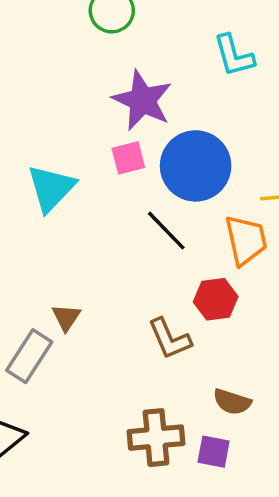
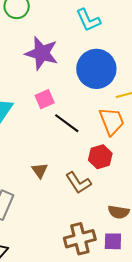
pink square: (128, 158) -> (45, 99), moved
blue circle: (196, 166) -> (96, 69), moved
brown triangle: (66, 317) -> (40, 170), moved

